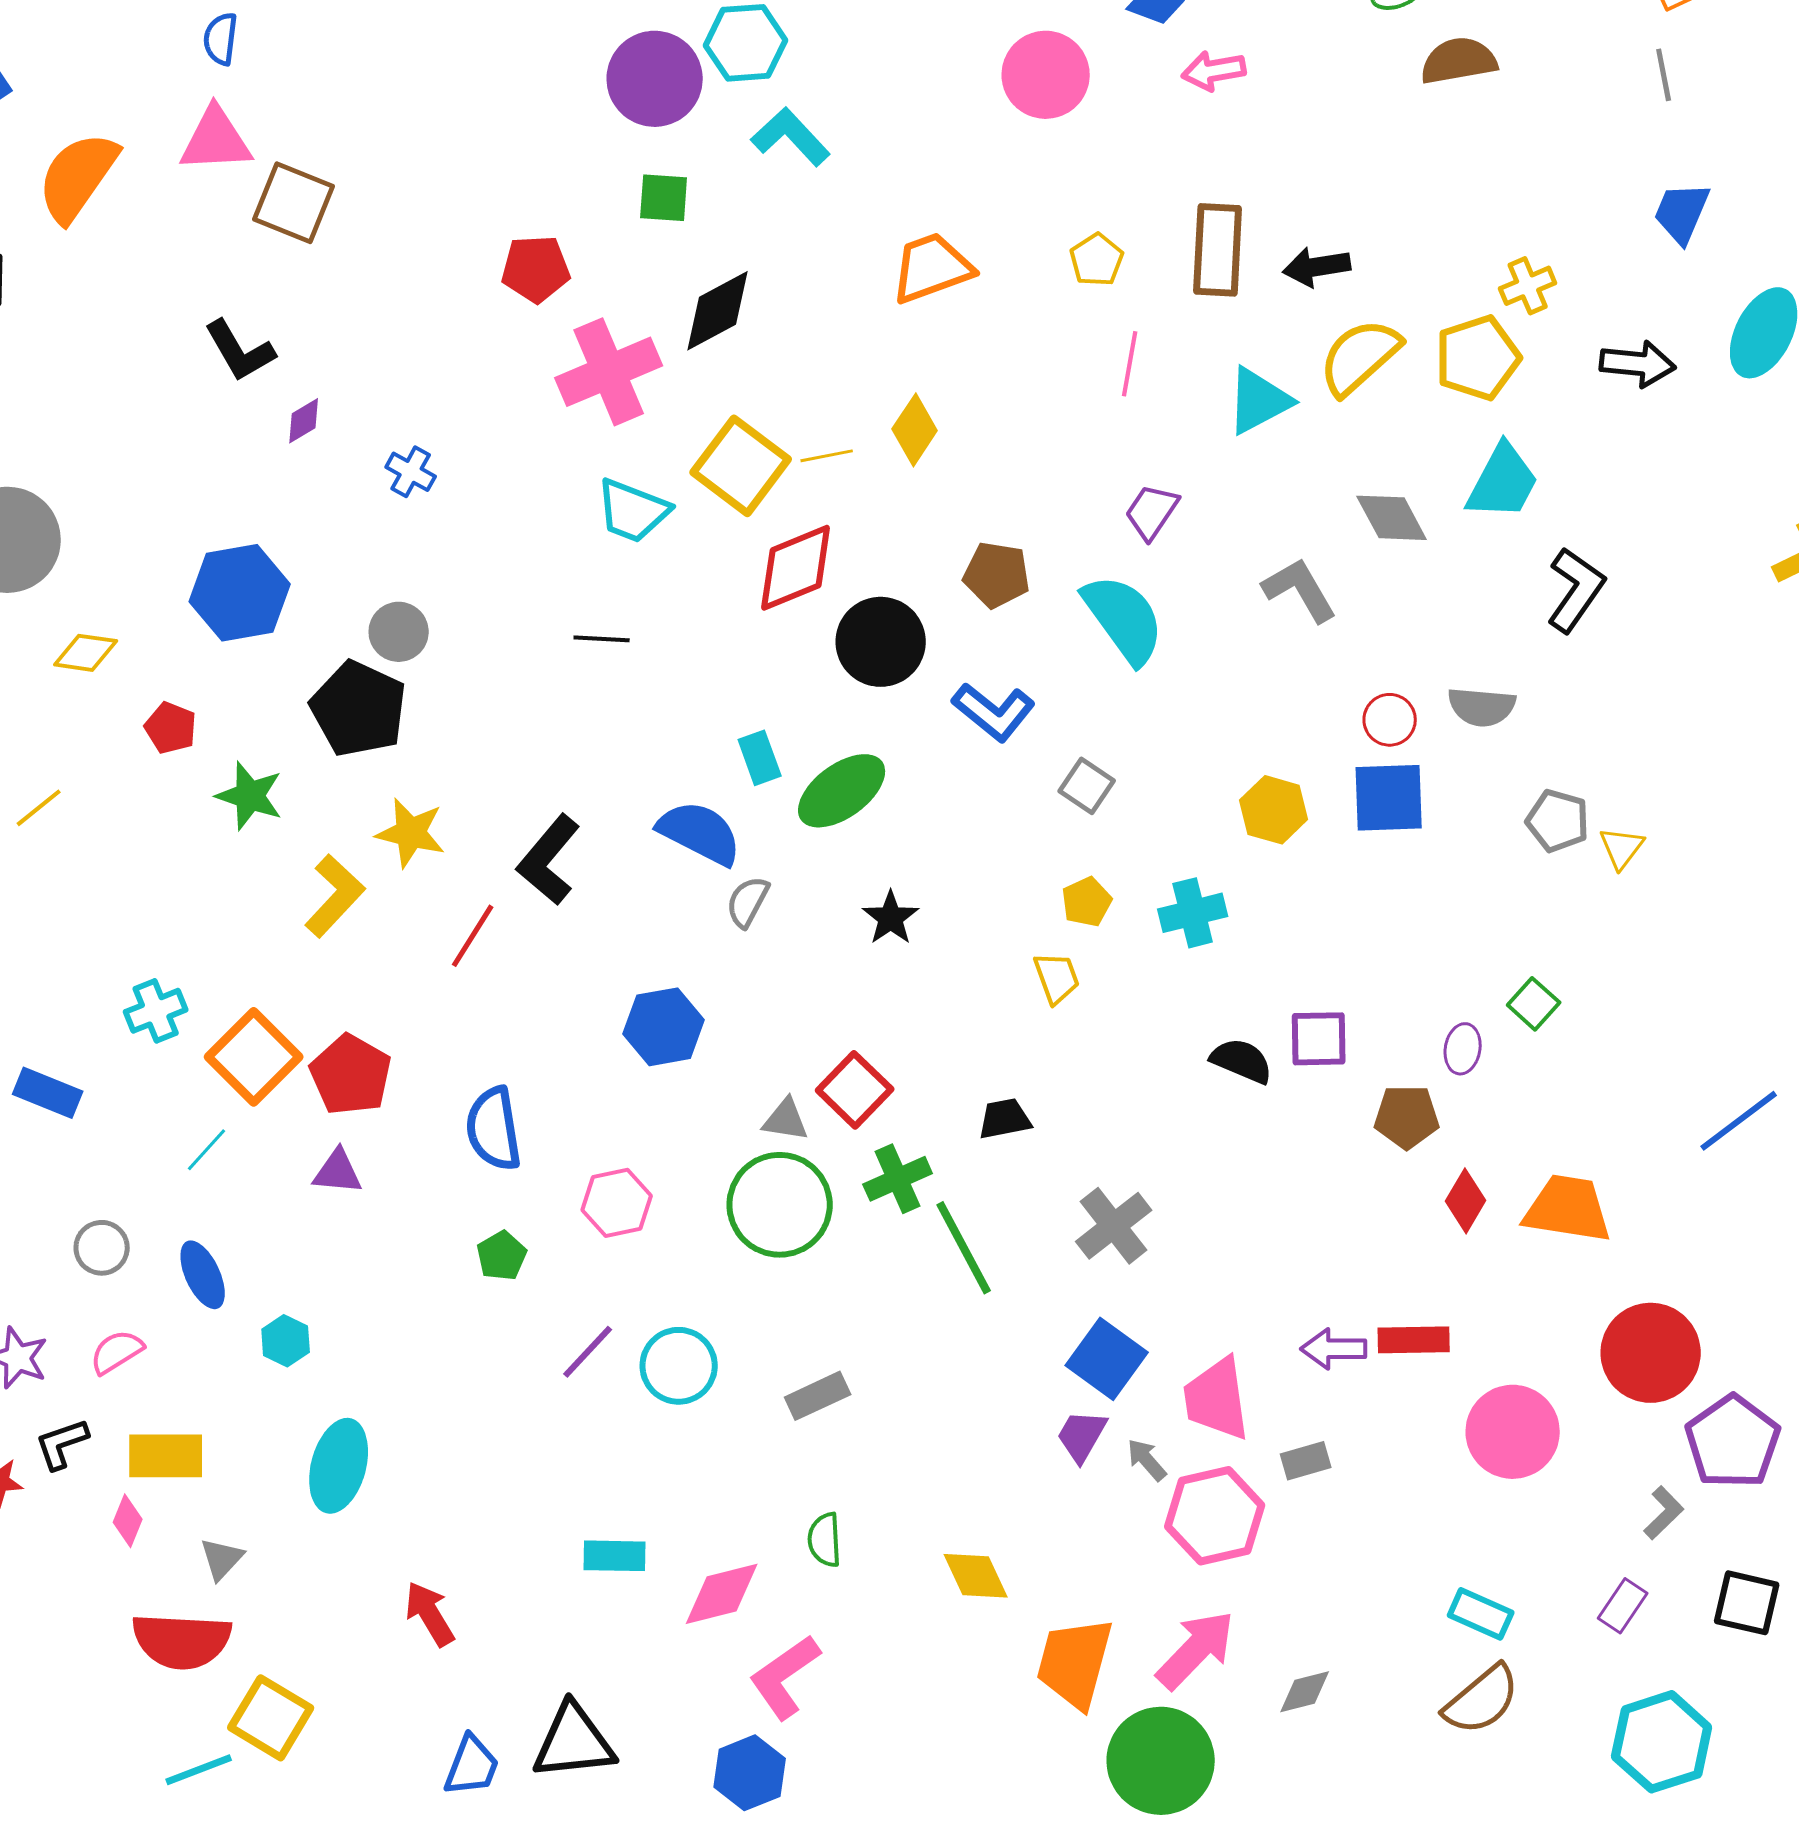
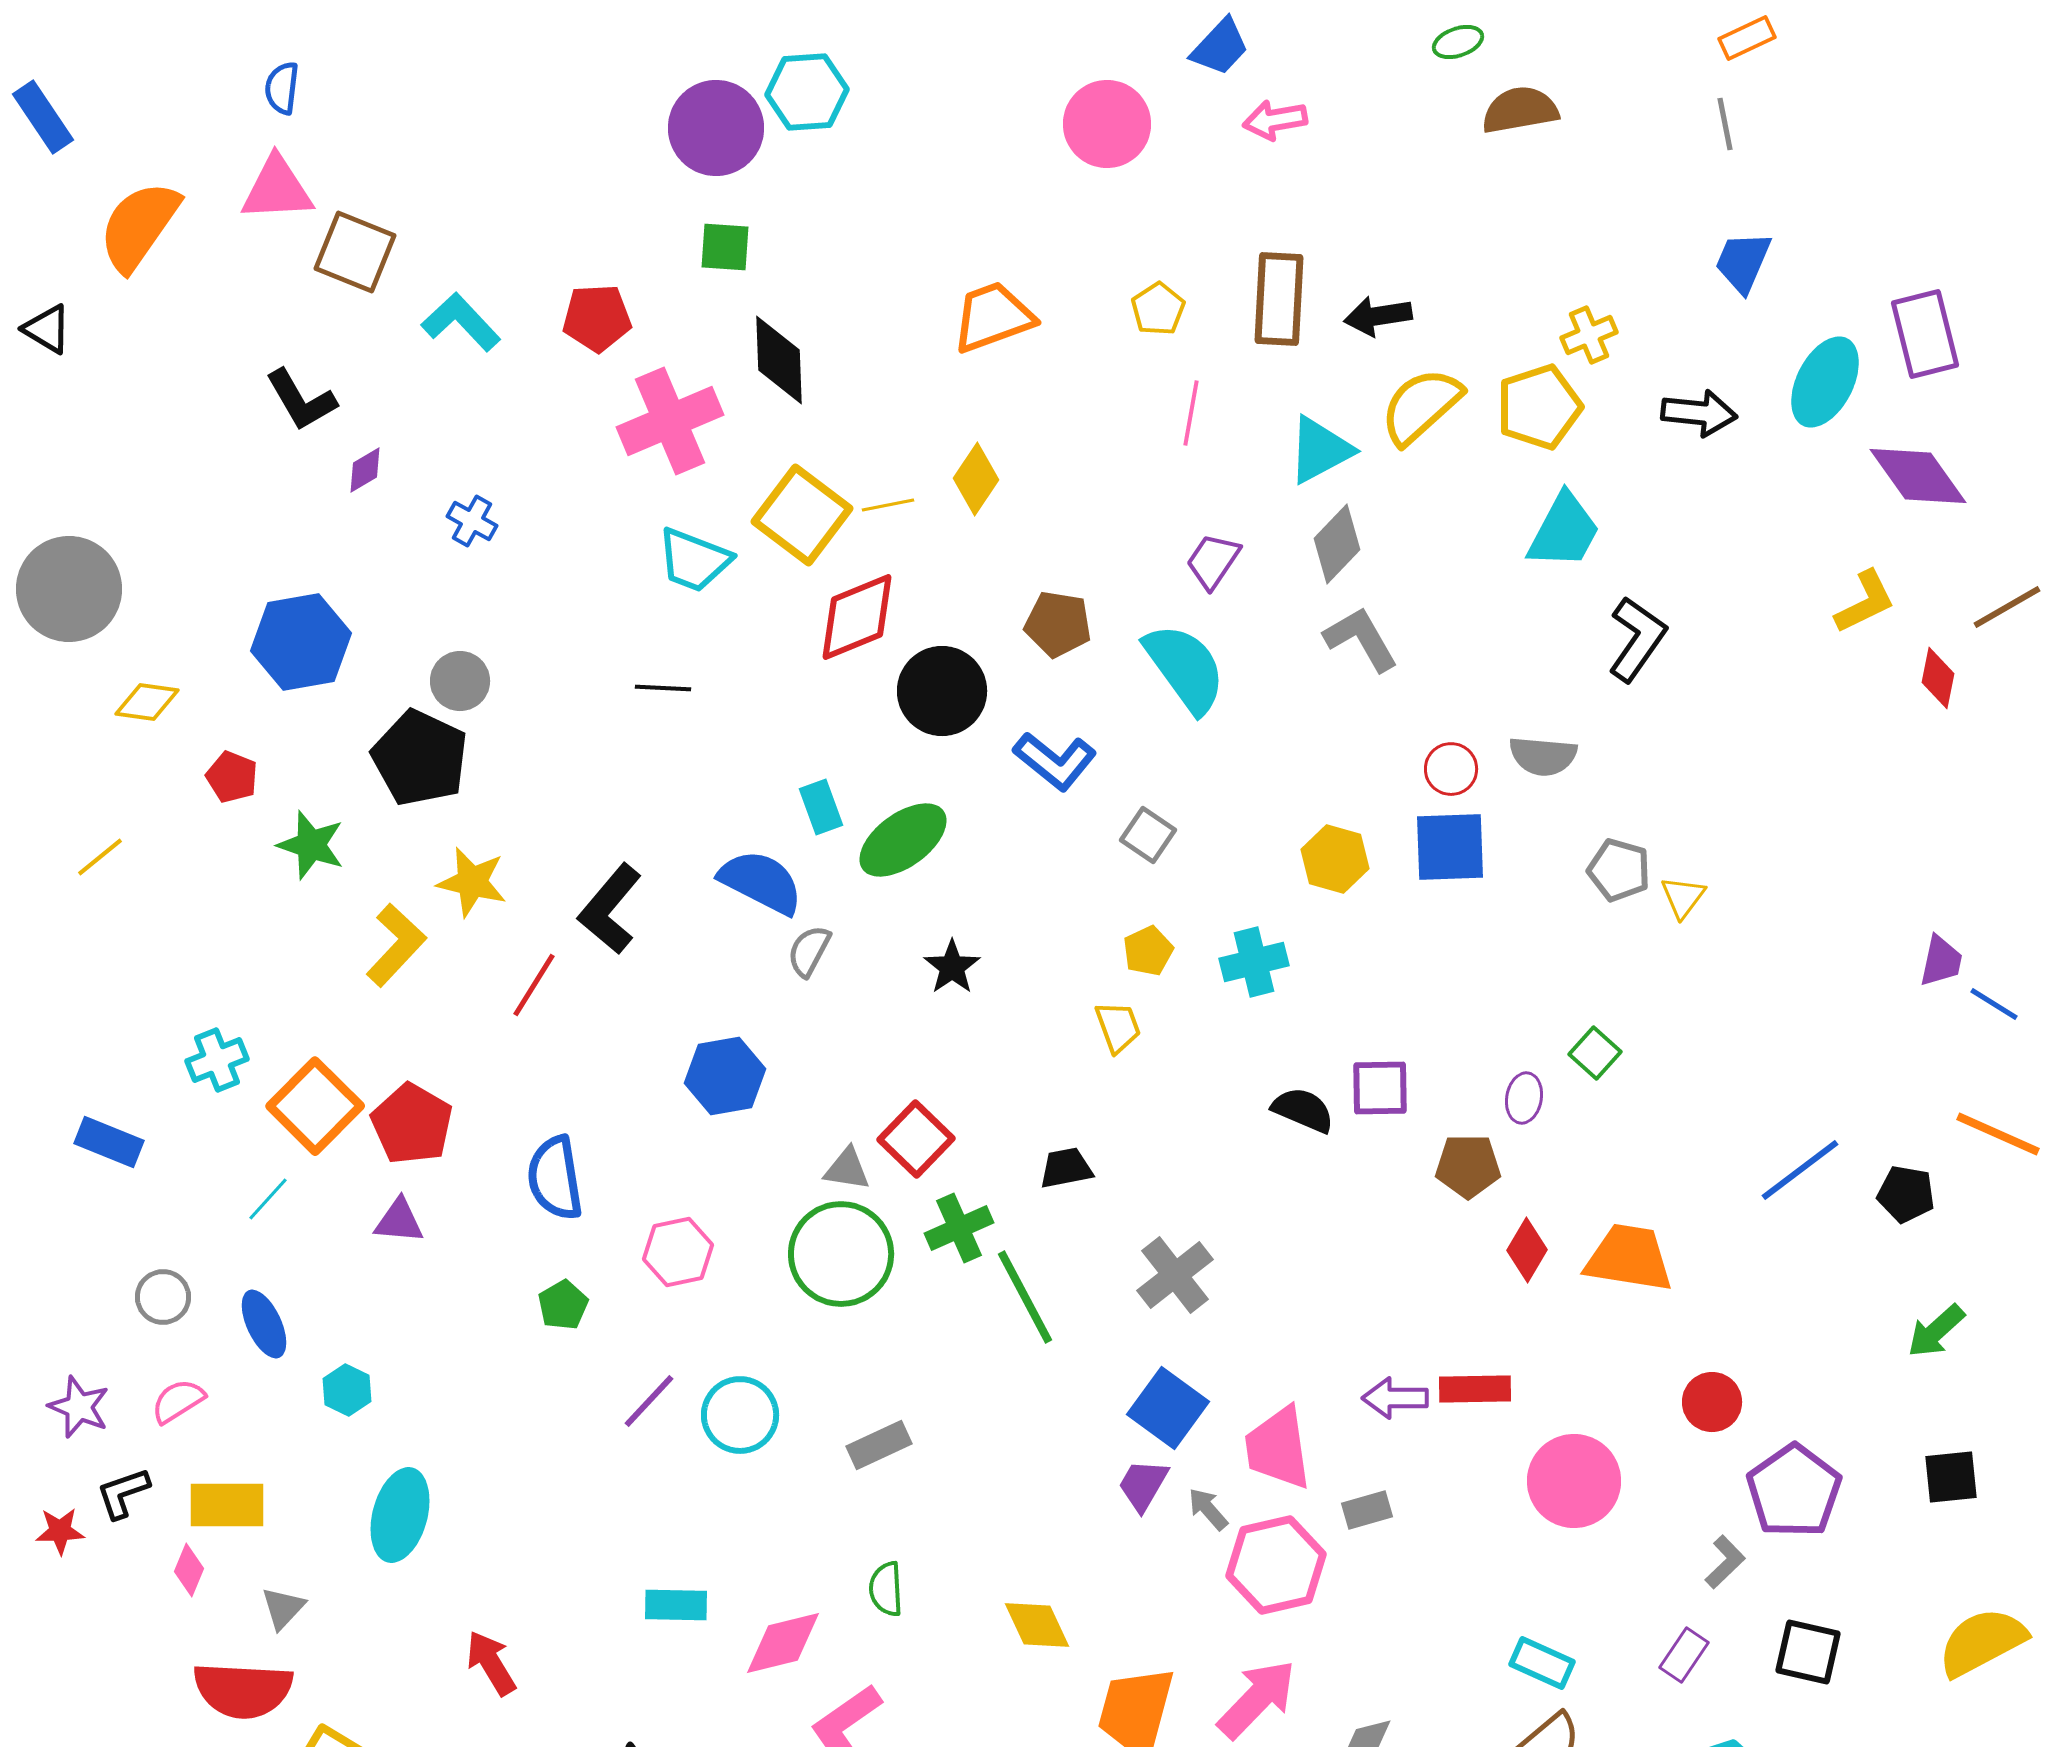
cyan L-shape: (791, 137) -> (461, 322), moved
black diamond: (718, 311) -> (779, 360), turned -64
gray diamond: (1392, 518) -> (1337, 544), moved, turned 72
red circle: (1651, 1353) -> (1712, 1402), size x0.6

